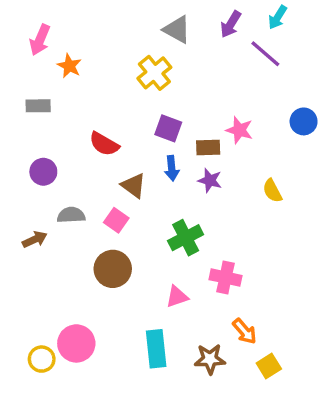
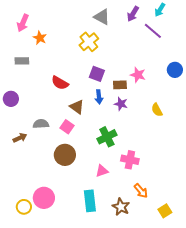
purple circle: (43, 172) -> (11, 99), moved
brown star: (210, 359) -> (121, 207), turned 30
yellow square: (269, 366) -> (165, 211), moved

